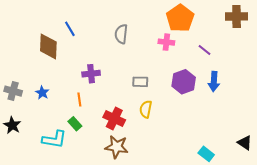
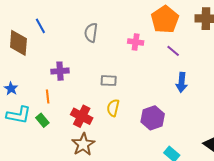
orange pentagon: (180, 18) -> (165, 19), moved
purple hexagon: (184, 82) -> (153, 118), moved
cyan L-shape: (54, 139) -> (19, 115), moved
brown star: (117, 147) -> (83, 144), turned 30

